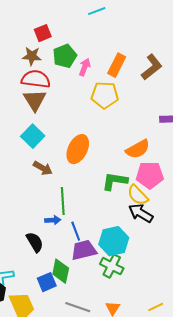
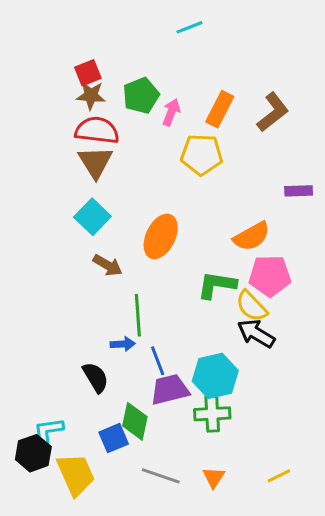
red square: (43, 33) -> (88, 73), moved
green cross: (112, 266) -> (212, 414), turned -30

